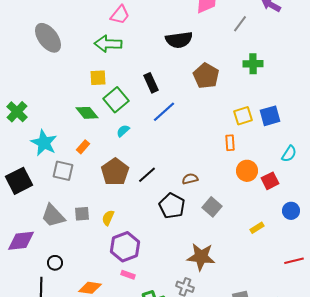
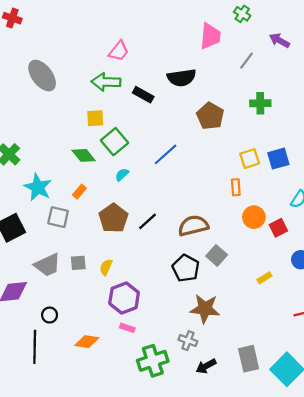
black rectangle: (151, 83) -> (143, 95), moved, turned -36
brown semicircle: (190, 179) -> (193, 226), size x1.8
black pentagon: (172, 206) -> (186, 268), moved
gray trapezoid: (53, 216) -> (47, 265), turned -72

